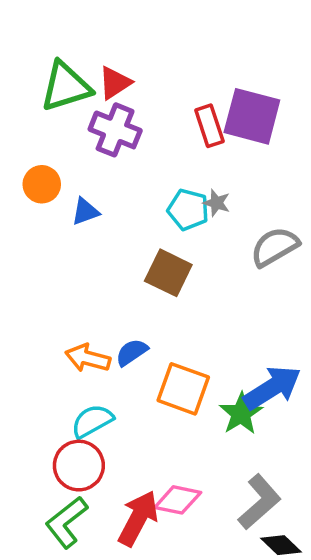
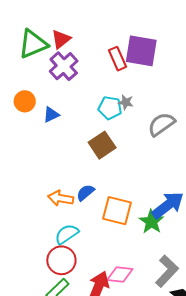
purple cross: (115, 130) -> (64, 66), turned 32
brown square: (168, 273) -> (102, 145), turned 36

